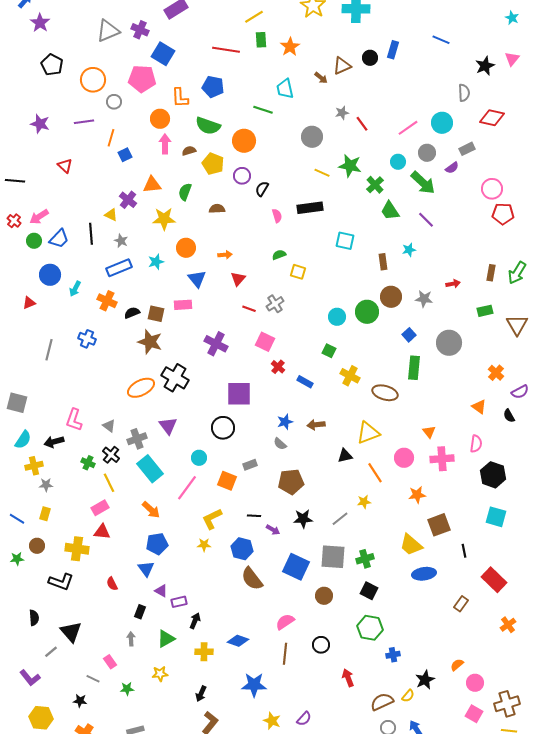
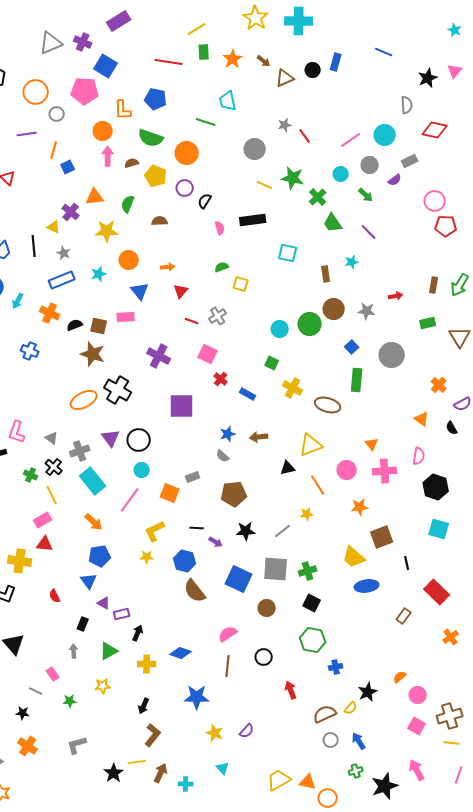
brown arrow: (321, 78) -> (264, 61), moved
green arrow: (423, 183) -> (366, 195), size x0.6
black circle: (223, 428) -> (139, 440), moved

